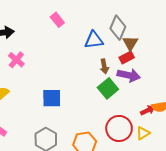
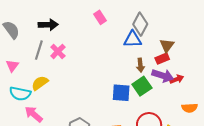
gray diamond: (118, 28) -> (140, 24), moved
blue square: (52, 98) -> (121, 93), moved
red arrow: (148, 110) -> (177, 79), moved

